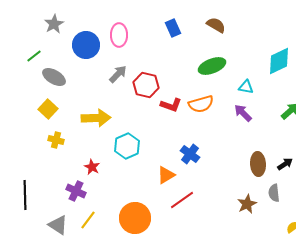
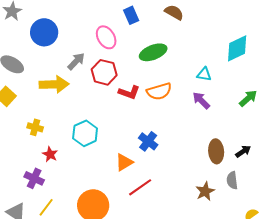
pink ellipse: (119, 35) -> (106, 37), moved, turned -30
green ellipse: (212, 66) -> (153, 52), moved
yellow arrow: (96, 118) -> (54, 84), moved
yellow cross: (56, 140) -> (35, 127), moved

